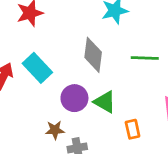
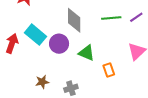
purple circle: (74, 98) -> (59, 44), moved
brown star: (55, 130) -> (42, 82), moved

